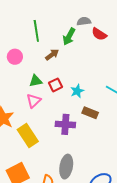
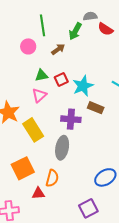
pink circle: (15, 57) -> (28, 46), moved
cyan star: (77, 91) -> (83, 86), size x1.5
gray ellipse: (66, 167) -> (62, 148), moved

